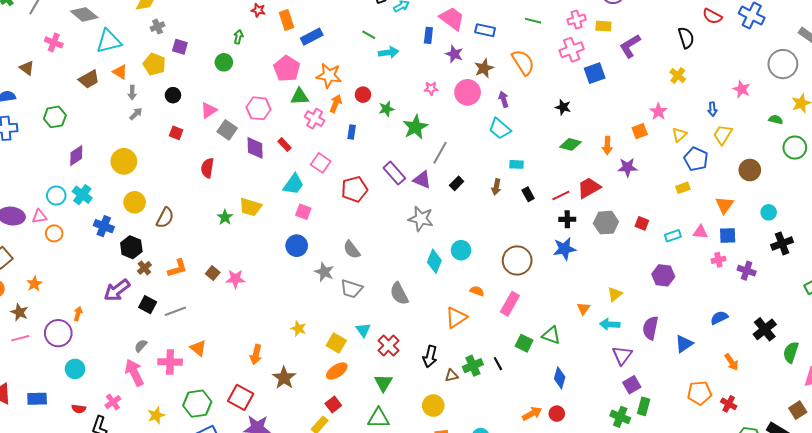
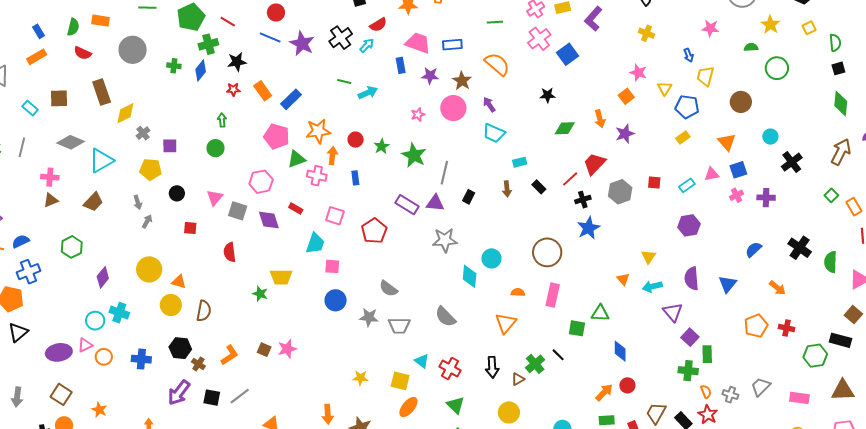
brown triangle: (27, 68) -> (51, 200), moved, turned -42
orange triangle: (120, 72) -> (179, 282), moved
blue cross: (104, 226) -> (141, 359), moved

